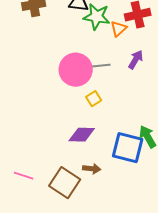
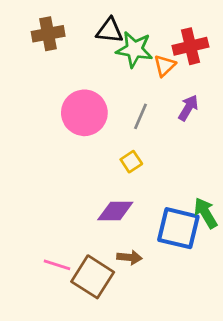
gray line: (101, 66) -> (140, 116), turned -60
pink circle: (76, 70) -> (84, 113), moved
pink line: (24, 176) -> (57, 265), moved

